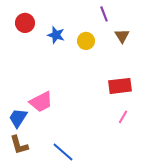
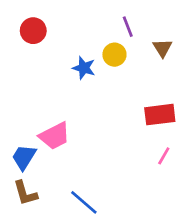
purple line: (104, 14) -> (128, 27), moved
blue star: (56, 35) -> (84, 68), moved

